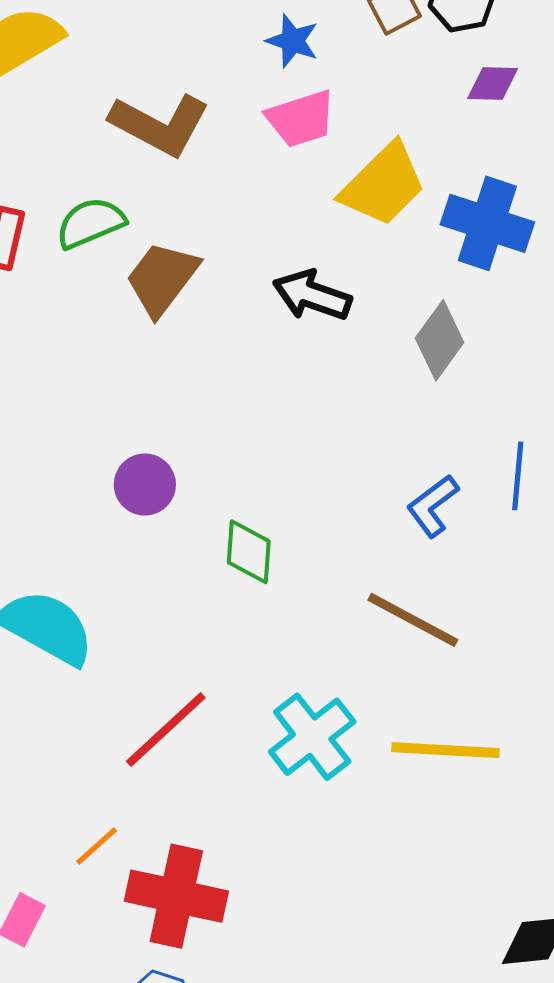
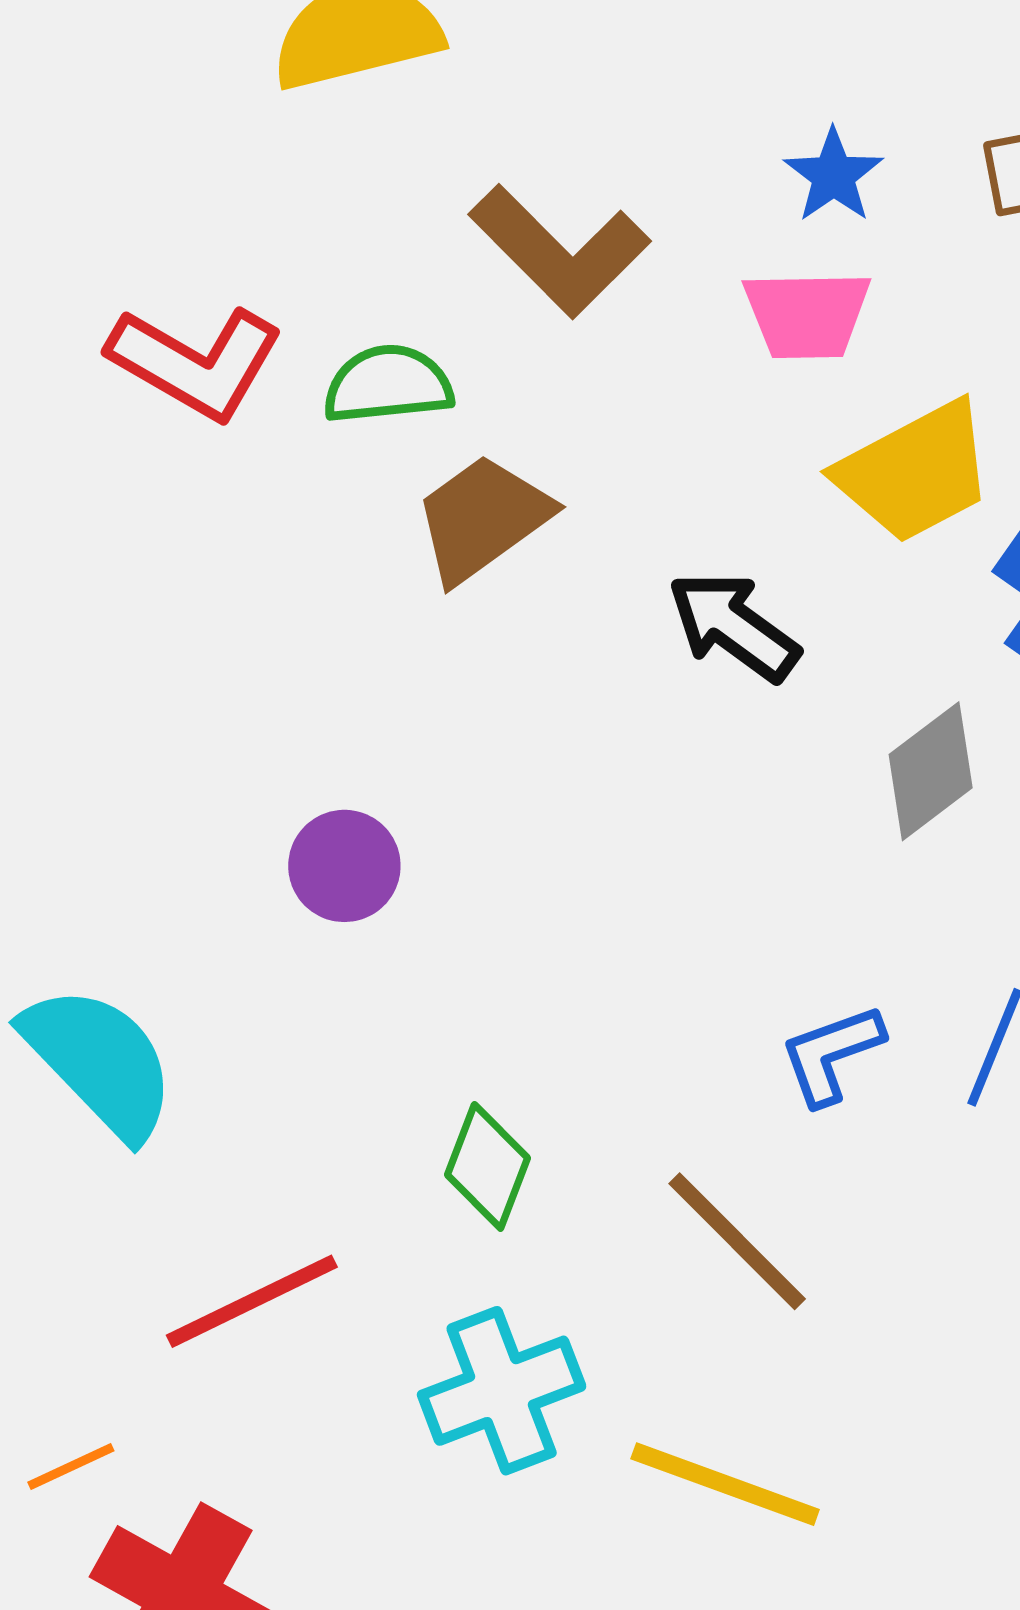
green diamond: (249, 552) -> (488, 1166), moved

